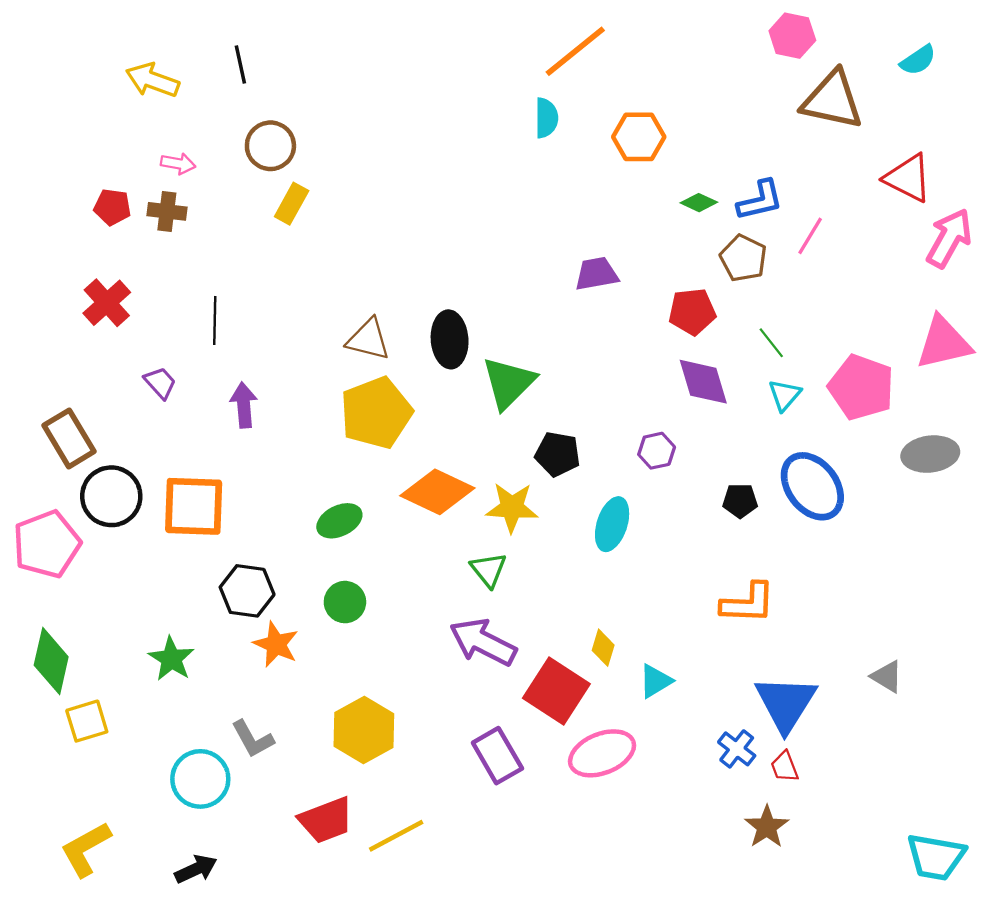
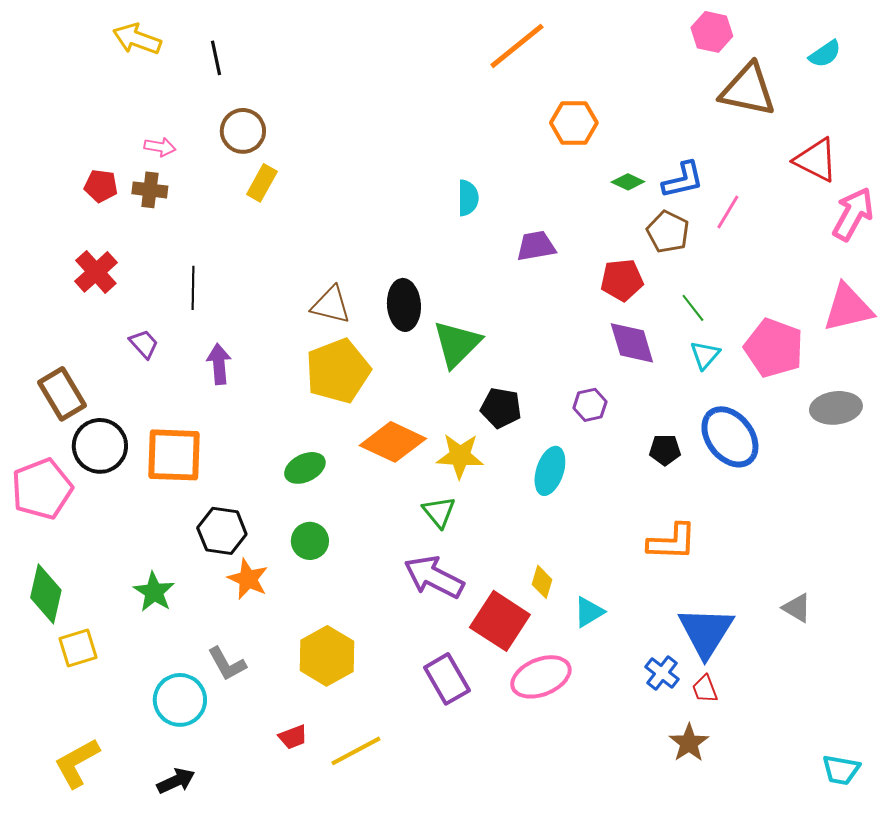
yellow arrow: (152, 80) -> (137, 39), moved
cyan semicircle: (546, 118) -> (468, 198), moved
red trapezoid: (326, 820) -> (293, 737), size x0.6
cyan trapezoid: (936, 857) -> (841, 770), size x0.7

